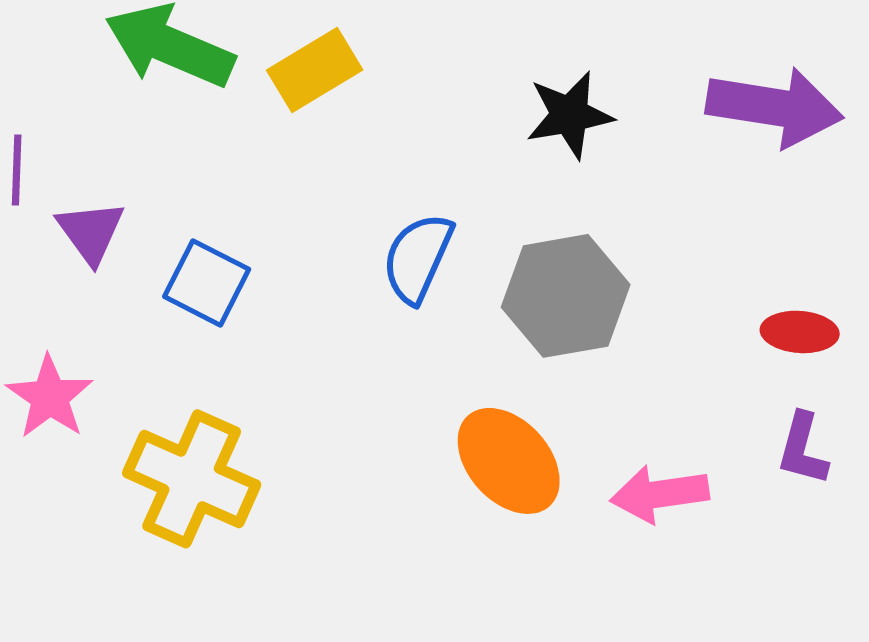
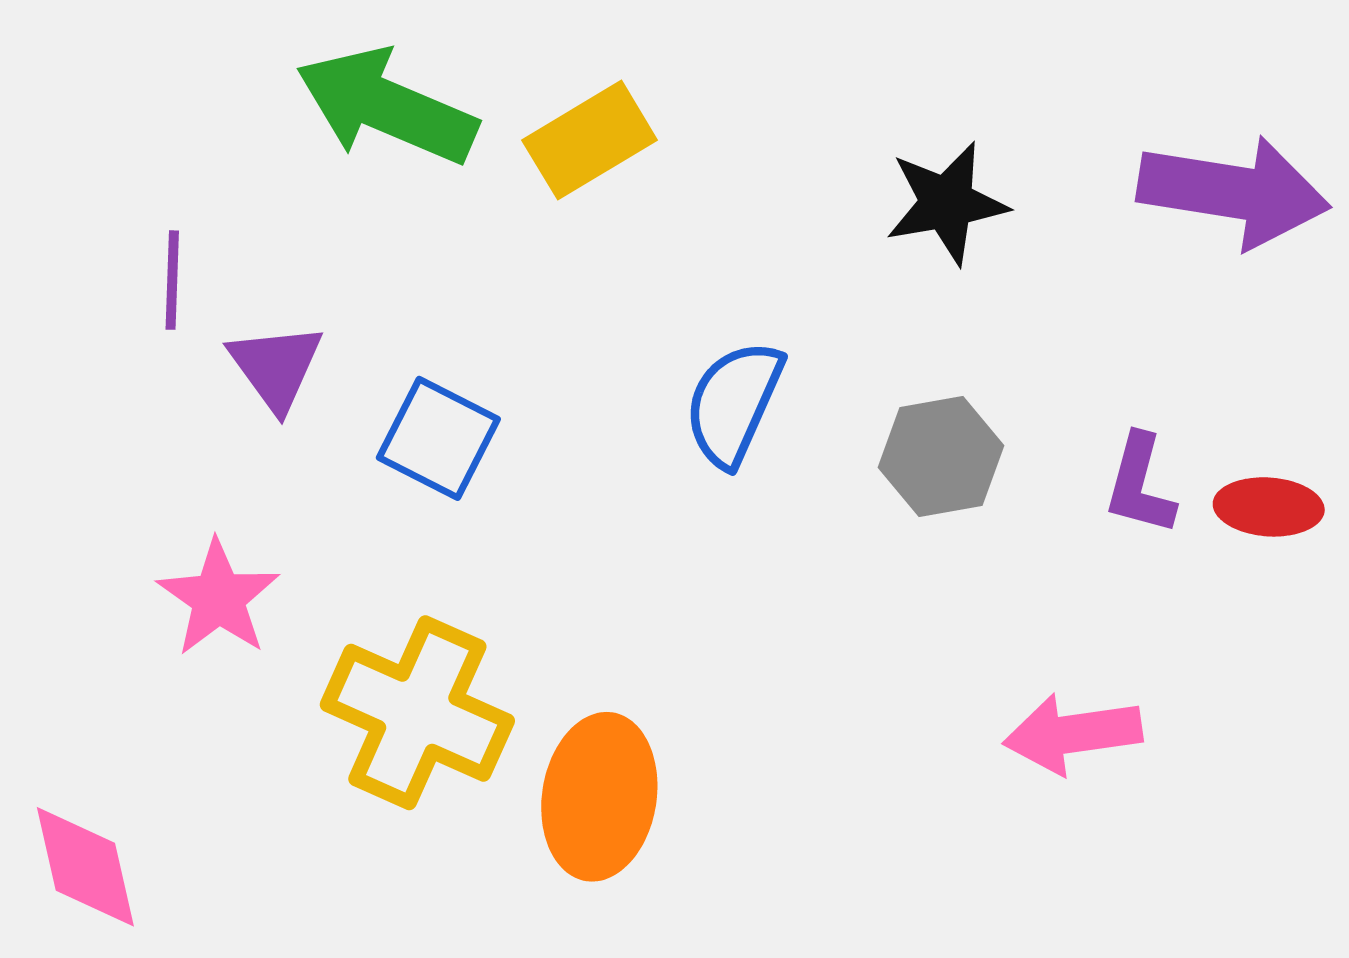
gray hexagon: (566, 296) -> (941, 456), size x0.7
purple L-shape: (803, 449) -> (1140, 485), moved
orange ellipse: (509, 461) -> (599, 797), moved, turned 51

